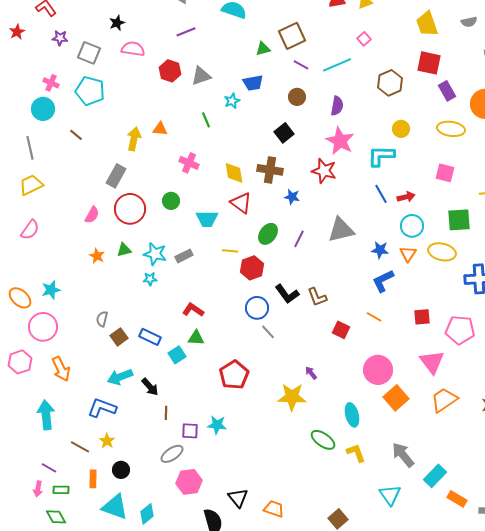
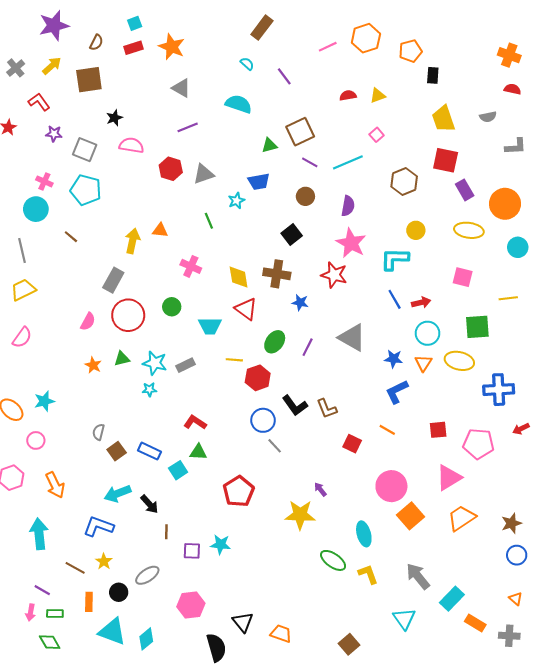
gray triangle: (341, 230) -> (352, 338), turned 44
pink circle: (43, 327) -> (36, 440), size x0.6
pink triangle: (432, 362) -> (449, 478), turned 36
gray ellipse: (172, 454) -> (147, 575), moved

